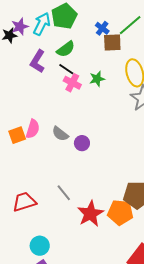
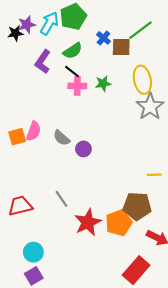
blue cross: (102, 28) -> (103, 38), moved
pink cross: (72, 83) -> (77, 86), turned -30
orange pentagon: (120, 212) -> (119, 223), turned -30

